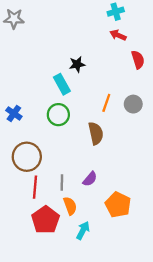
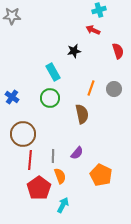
red arrow: (118, 35) -> (93, 30), moved
black star: (77, 64) -> (74, 51), moved
cyan arrow: (83, 230) -> (63, 205), moved

